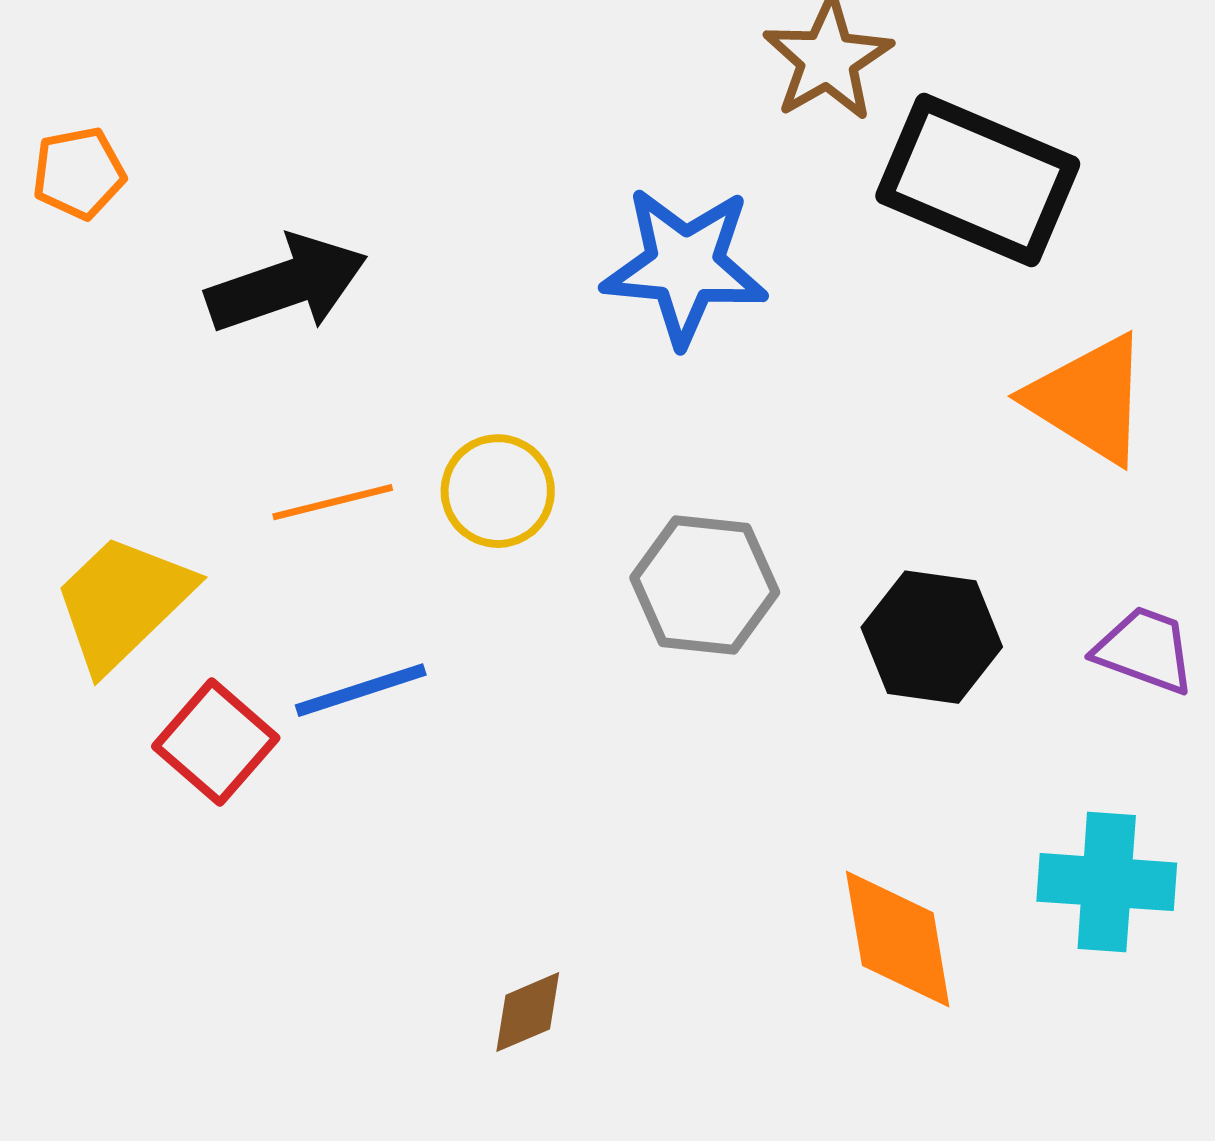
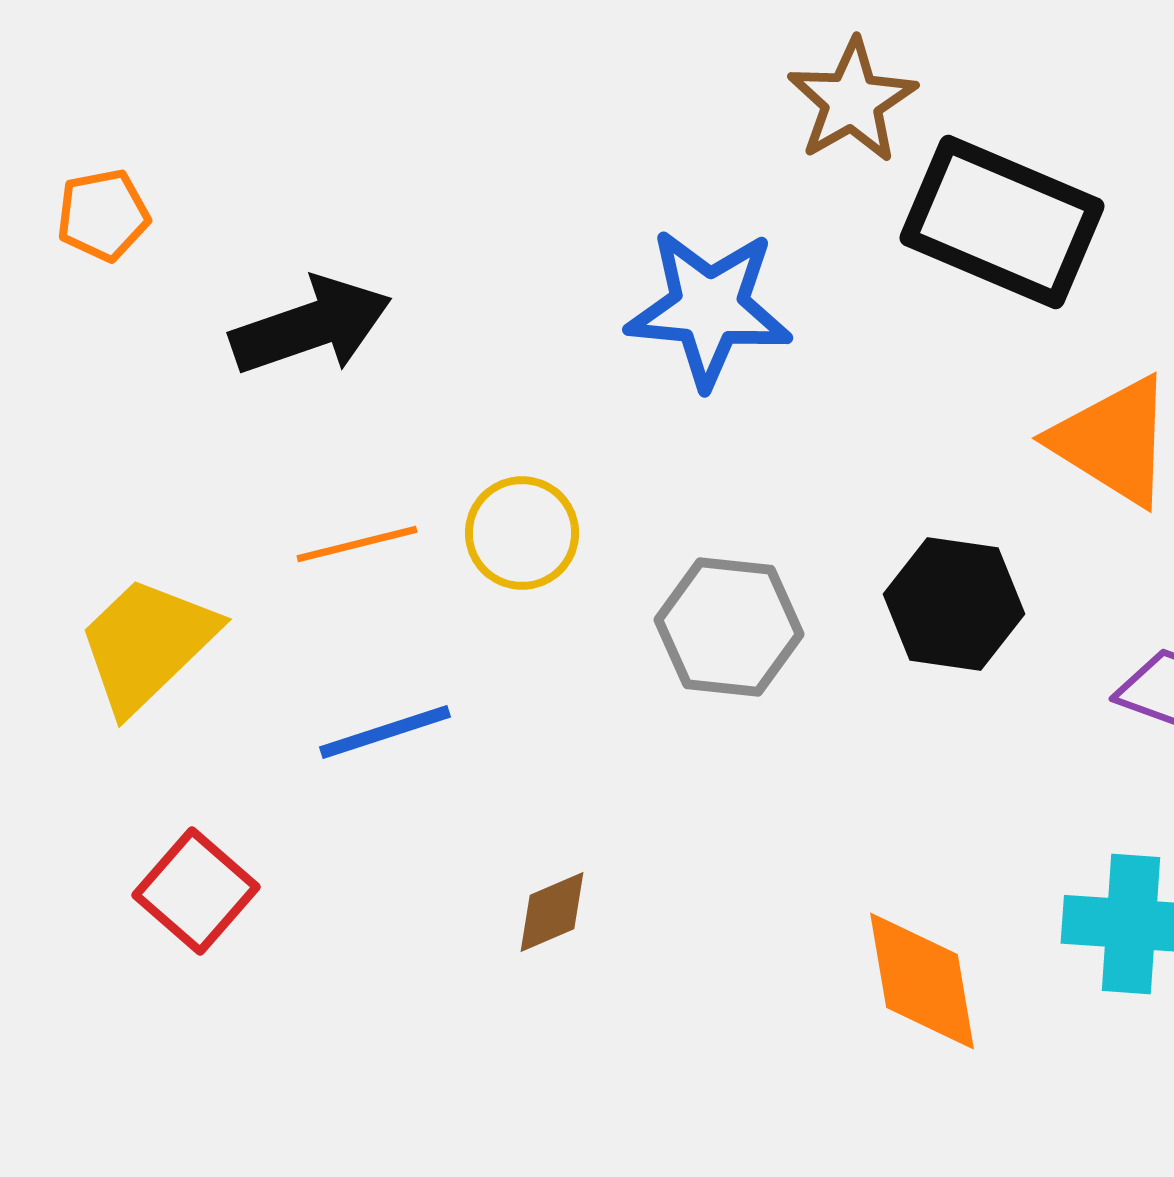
black hexagon: (932, 637) -> (954, 604), moved
red square: (216, 742) -> (196, 891), moved
brown diamond: (528, 1012) -> (552, 912), moved

